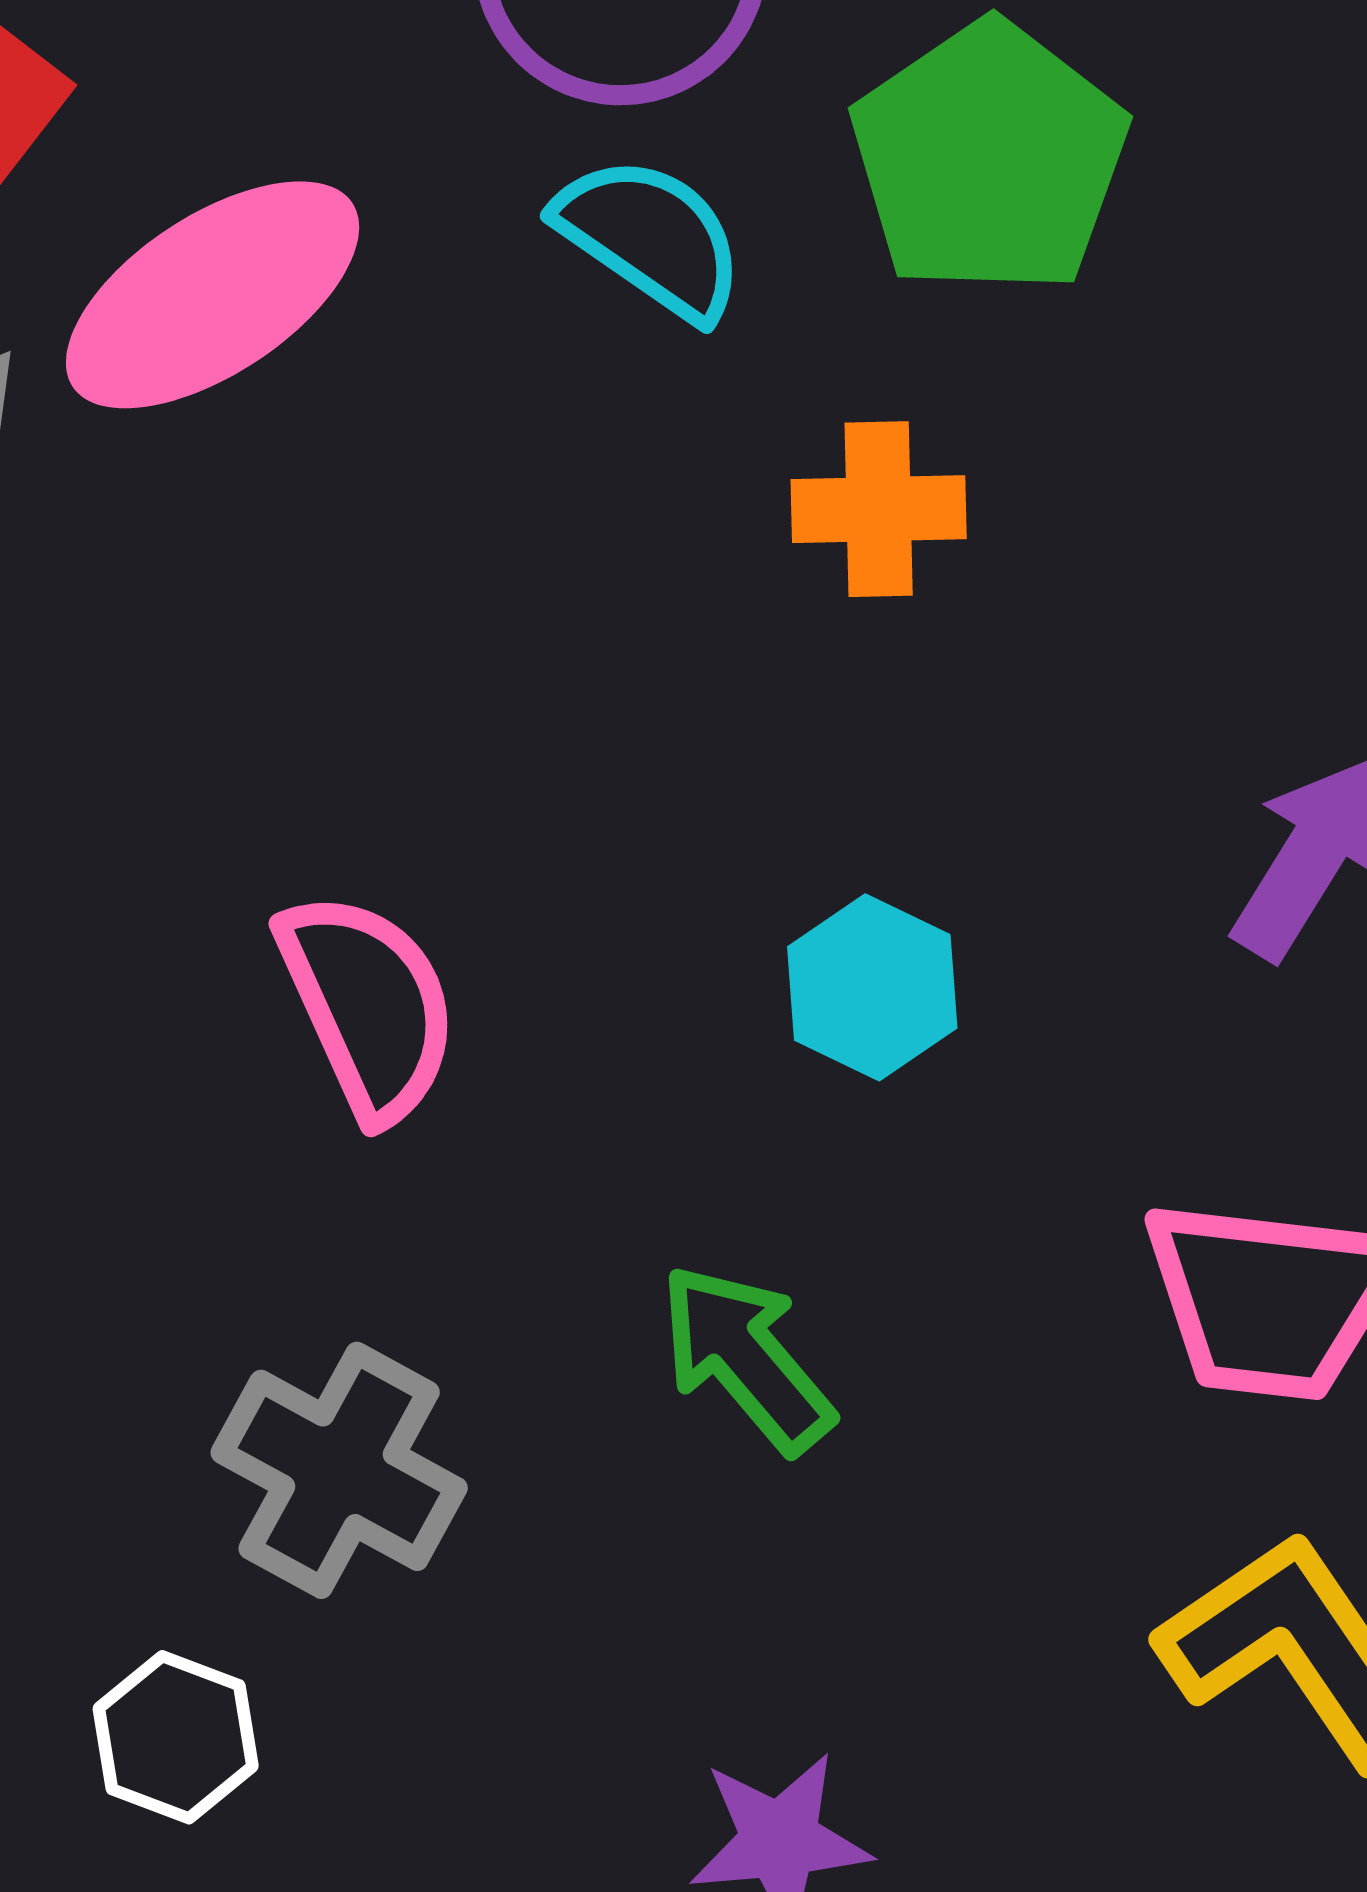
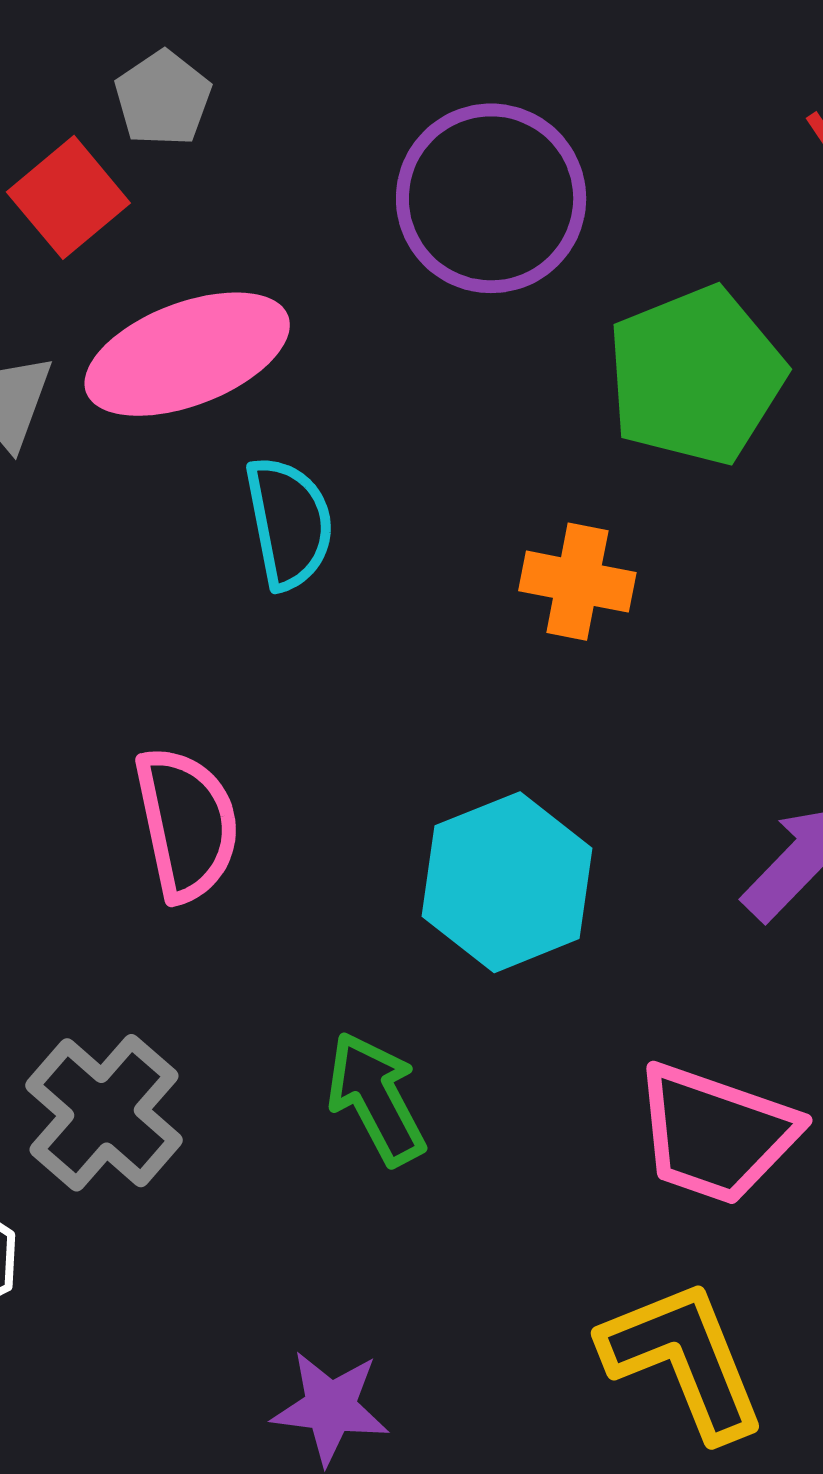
cyan semicircle: (650, 237) -> (289, 523), moved, turned 32
cyan hexagon: (872, 987) -> (507, 882), size x1.5

